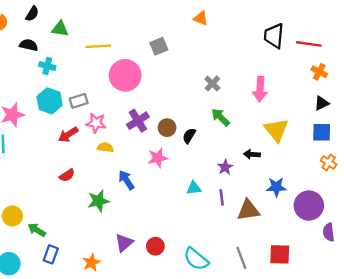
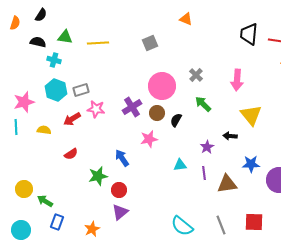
green triangle: (60, 29) -> (65, 37), moved
pink circle: (125, 75) -> (162, 86), moved
yellow semicircle: (105, 147) -> (44, 130), moved
red circle: (155, 246) -> (119, 190), moved

